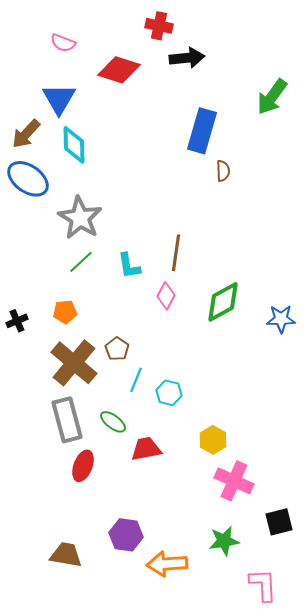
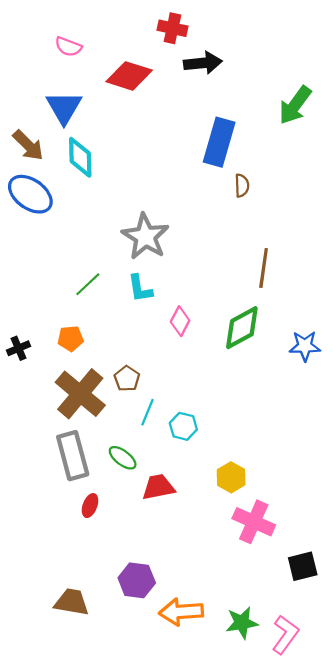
brown arrow: (26, 134) -> (28, 145), turned -88
gray star: (80, 218) -> (145, 236), moved
brown line: (176, 253) -> (264, 268), moved
red ellipse: (83, 466) -> (90, 506), size x0.7
green star: (224, 541) -> (242, 623), moved
pink L-shape: (263, 585) -> (285, 635), turned 39

